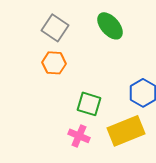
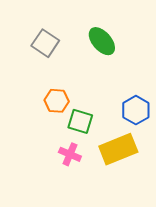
orange hexagon: (54, 63) -> (57, 101), moved

